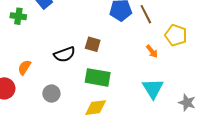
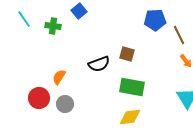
brown line: (146, 14) -> (179, 35), moved
gray circle: (51, 94) -> (65, 104), moved

